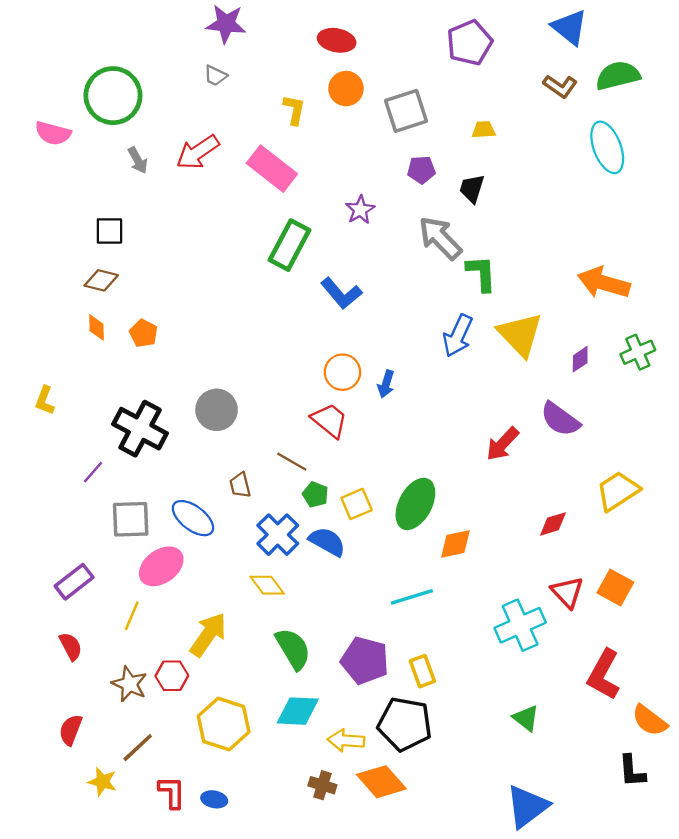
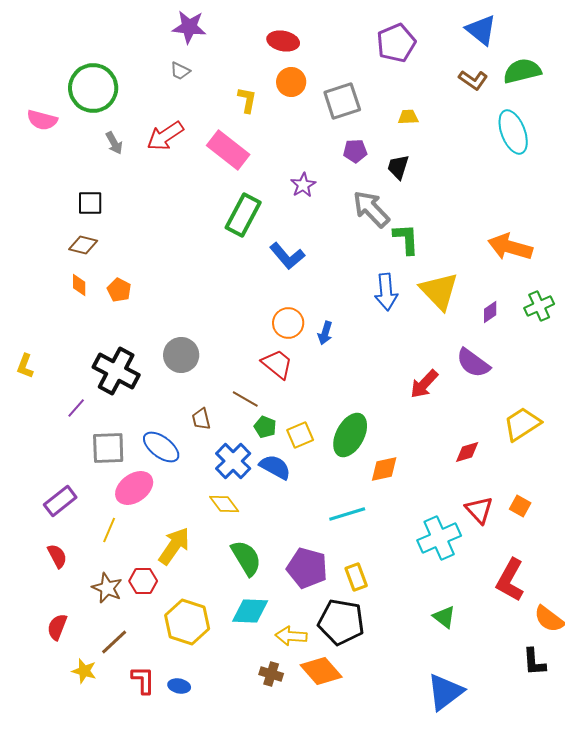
blue arrow: (458, 336) -> (386, 292), turned -30
yellow L-shape: (45, 400) -> (25, 366), moved
orange square: (615, 588) -> (520, 506), size x0.7

